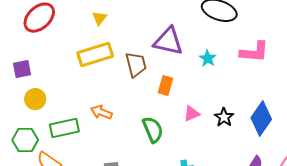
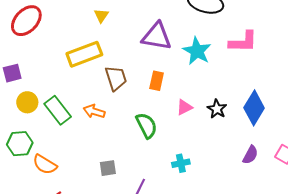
yellow triangle: (99, 18) -> (101, 16), moved
cyan star: (208, 58) -> (197, 51), size x1.6
brown trapezoid: (136, 65) -> (116, 78), moved
green rectangle: (64, 128) -> (58, 110), moved, turned 68

